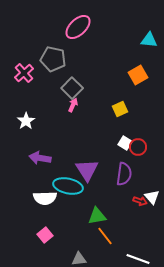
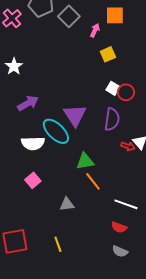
orange square: (138, 75) -> (115, 15), moved, turned 30
gray square: (72, 88) -> (69, 16), moved
pink arrow: (73, 105) -> (95, 30), moved
purple arrow: (40, 158) -> (28, 103), turned 140
cyan ellipse: (68, 186) -> (56, 131), turned 32

